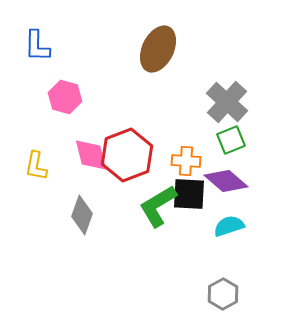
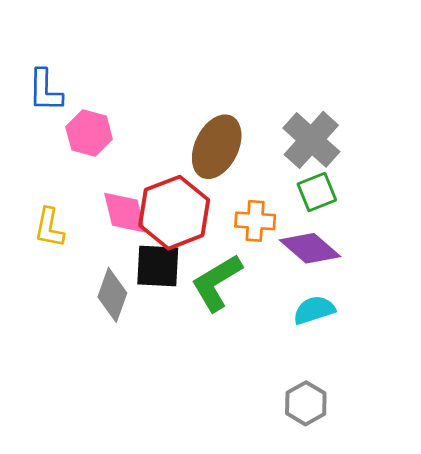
blue L-shape: (37, 46) -> (45, 91), moved
brown ellipse: (158, 49) -> (217, 147), moved
black square: (189, 194) -> (158, 266), moved

